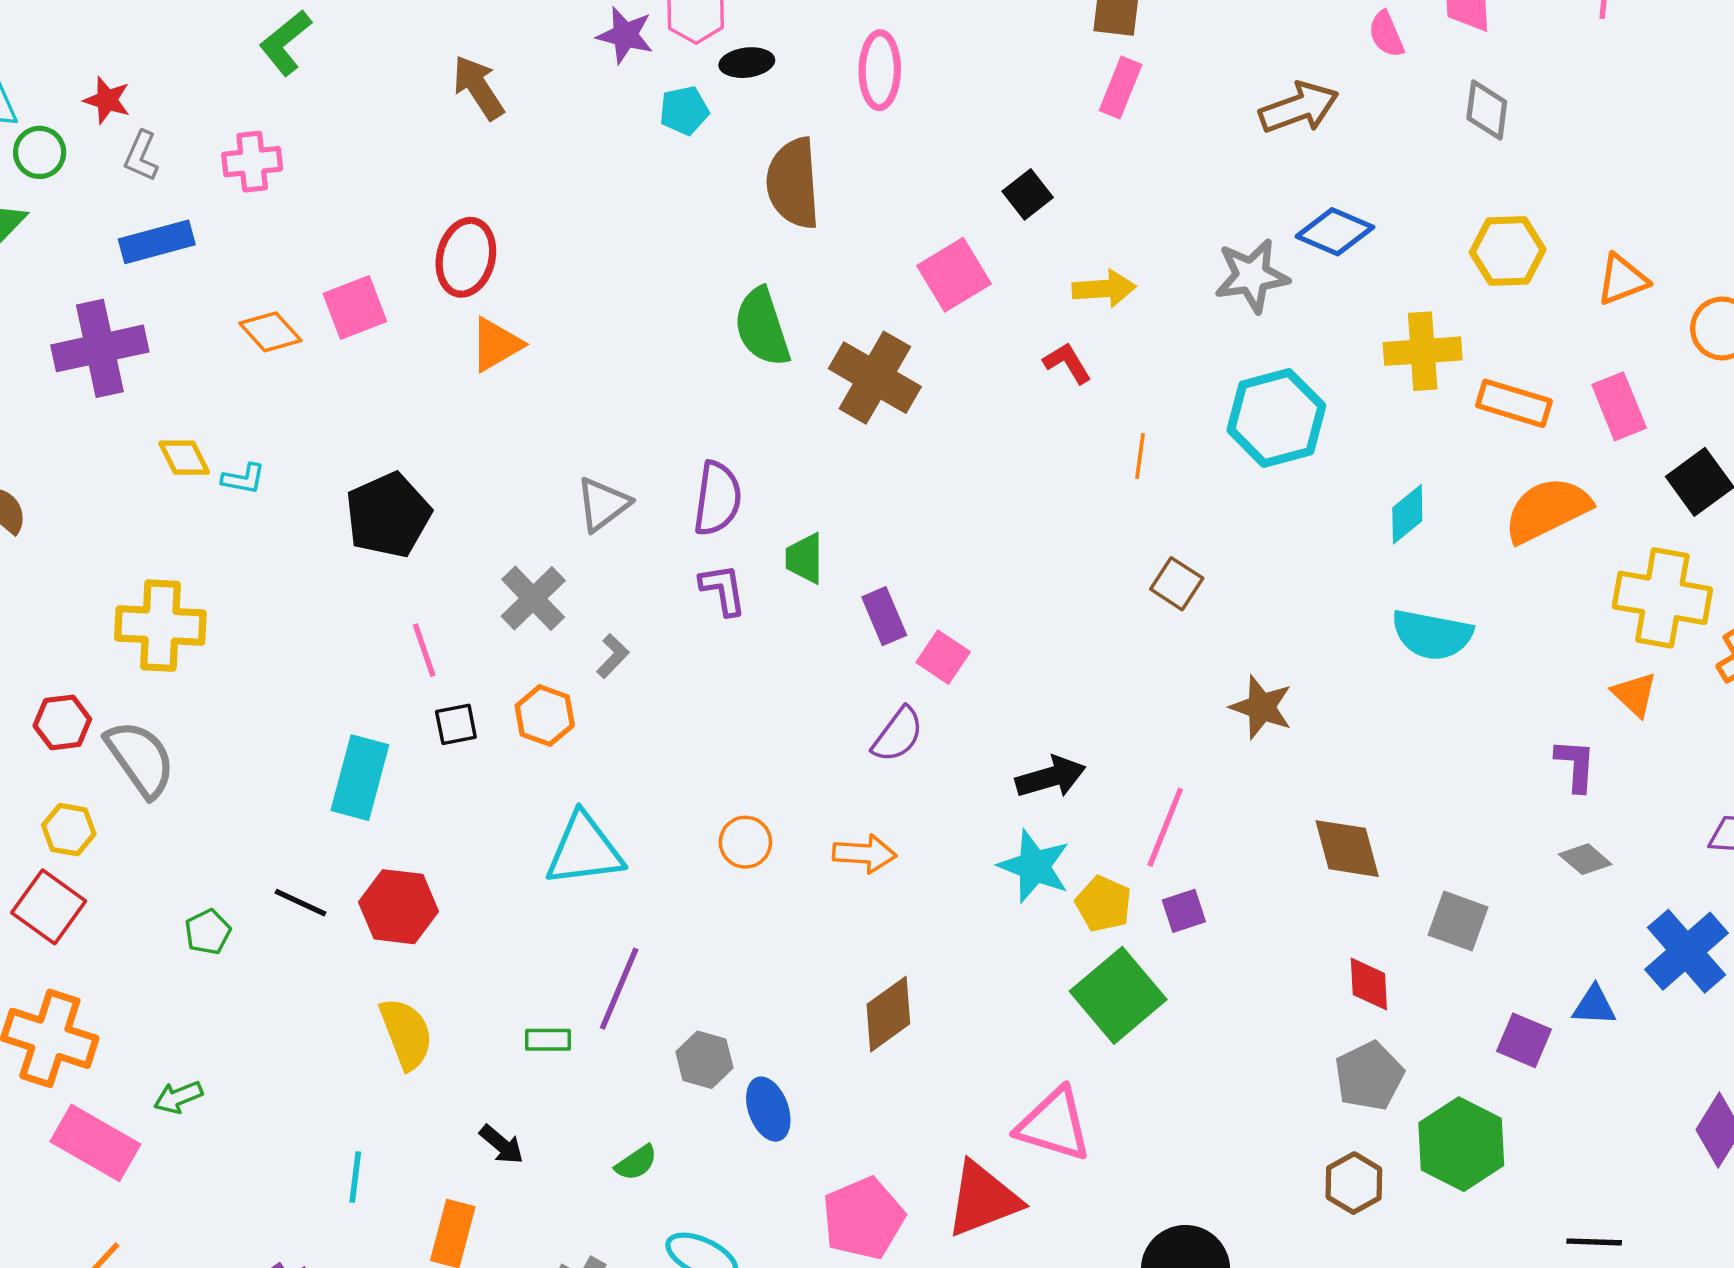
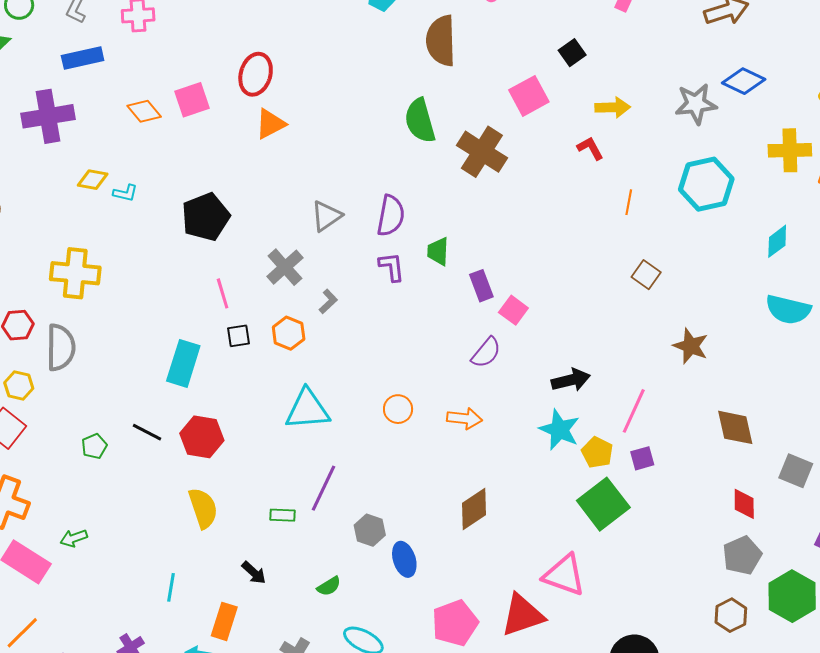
yellow diamond: (184, 458) -> (93, 180), turned -56
gray semicircle: (140, 759) -> (61, 347), turned 33

